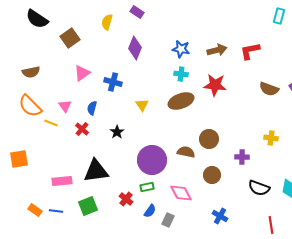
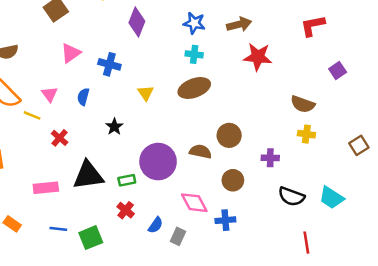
red L-shape: (250, 51) -> (313, 26), moved
red star: (215, 85) -> (258, 57), moved
brown semicircle: (269, 89) -> (303, 104), moved
red cross: (82, 129) -> (60, 138), moved
green rectangle: (147, 187) -> (127, 180), moved
green square: (88, 206) -> (91, 238), moved
blue line: (56, 211) -> (58, 229), moved
blue cross: (220, 216) -> (225, 220), moved, turned -35

